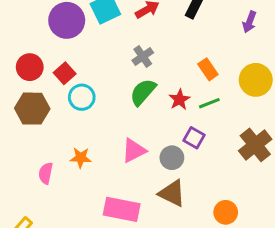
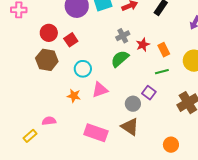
cyan circle: (82, 97) -> (83, 69), moved
red star: (179, 99) -> (143, 45), moved
pink triangle: (134, 151) -> (100, 90), moved
pink semicircle: (46, 173) -> (49, 121), moved, turned 64
orange circle: (226, 212) -> (171, 145), moved

